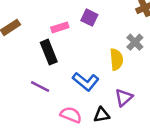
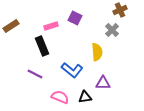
gray cross: (135, 42) -> (112, 30), moved
purple triangle: (124, 98) -> (103, 83), turned 42

